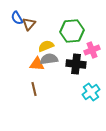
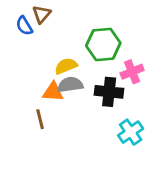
brown triangle: (29, 24) -> (42, 14), moved
brown line: (34, 89) -> (40, 119), moved

